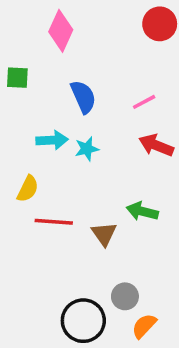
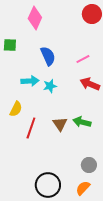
red line: (54, 222) -> (31, 128), turned -75
brown triangle: (104, 234) -> (60, 124), moved
gray circle: (125, 296) -> (89, 165), moved

